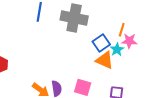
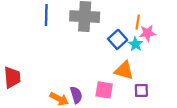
orange triangle: (105, 60) -> (124, 70), moved

